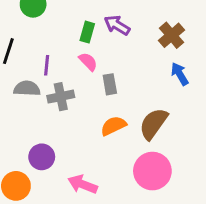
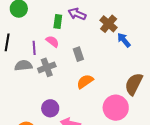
brown cross: (172, 35) -> (109, 24), moved
pink semicircle: (88, 62) -> (52, 41), moved
brown semicircle: (153, 124) -> (134, 84), moved
purple circle: (42, 157) -> (50, 108), moved

